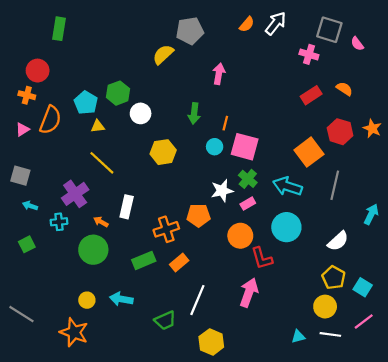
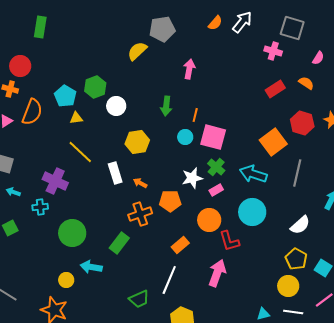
pink semicircle: (357, 44) -> (318, 58), moved, turned -112
purple cross: (75, 194) -> (55, 181), turned -30
white rectangle: (127, 207) -> (115, 173), moved, turned -30
orange arrow: (101, 222) -> (140, 183), moved
green rectangle: (144, 260) -> (119, 243), turned -30
orange rectangle: (179, 263) -> (180, 245), moved
cyan arrow: (121, 299) -> (91, 267), moved

